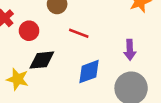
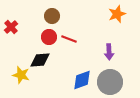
red circle: (29, 31) -> (49, 37), moved
blue diamond: (89, 72) -> (82, 80), moved

